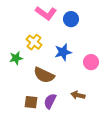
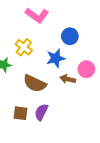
blue circle: (71, 19) -> (70, 36), moved
brown arrow: (78, 95) -> (68, 79), moved

